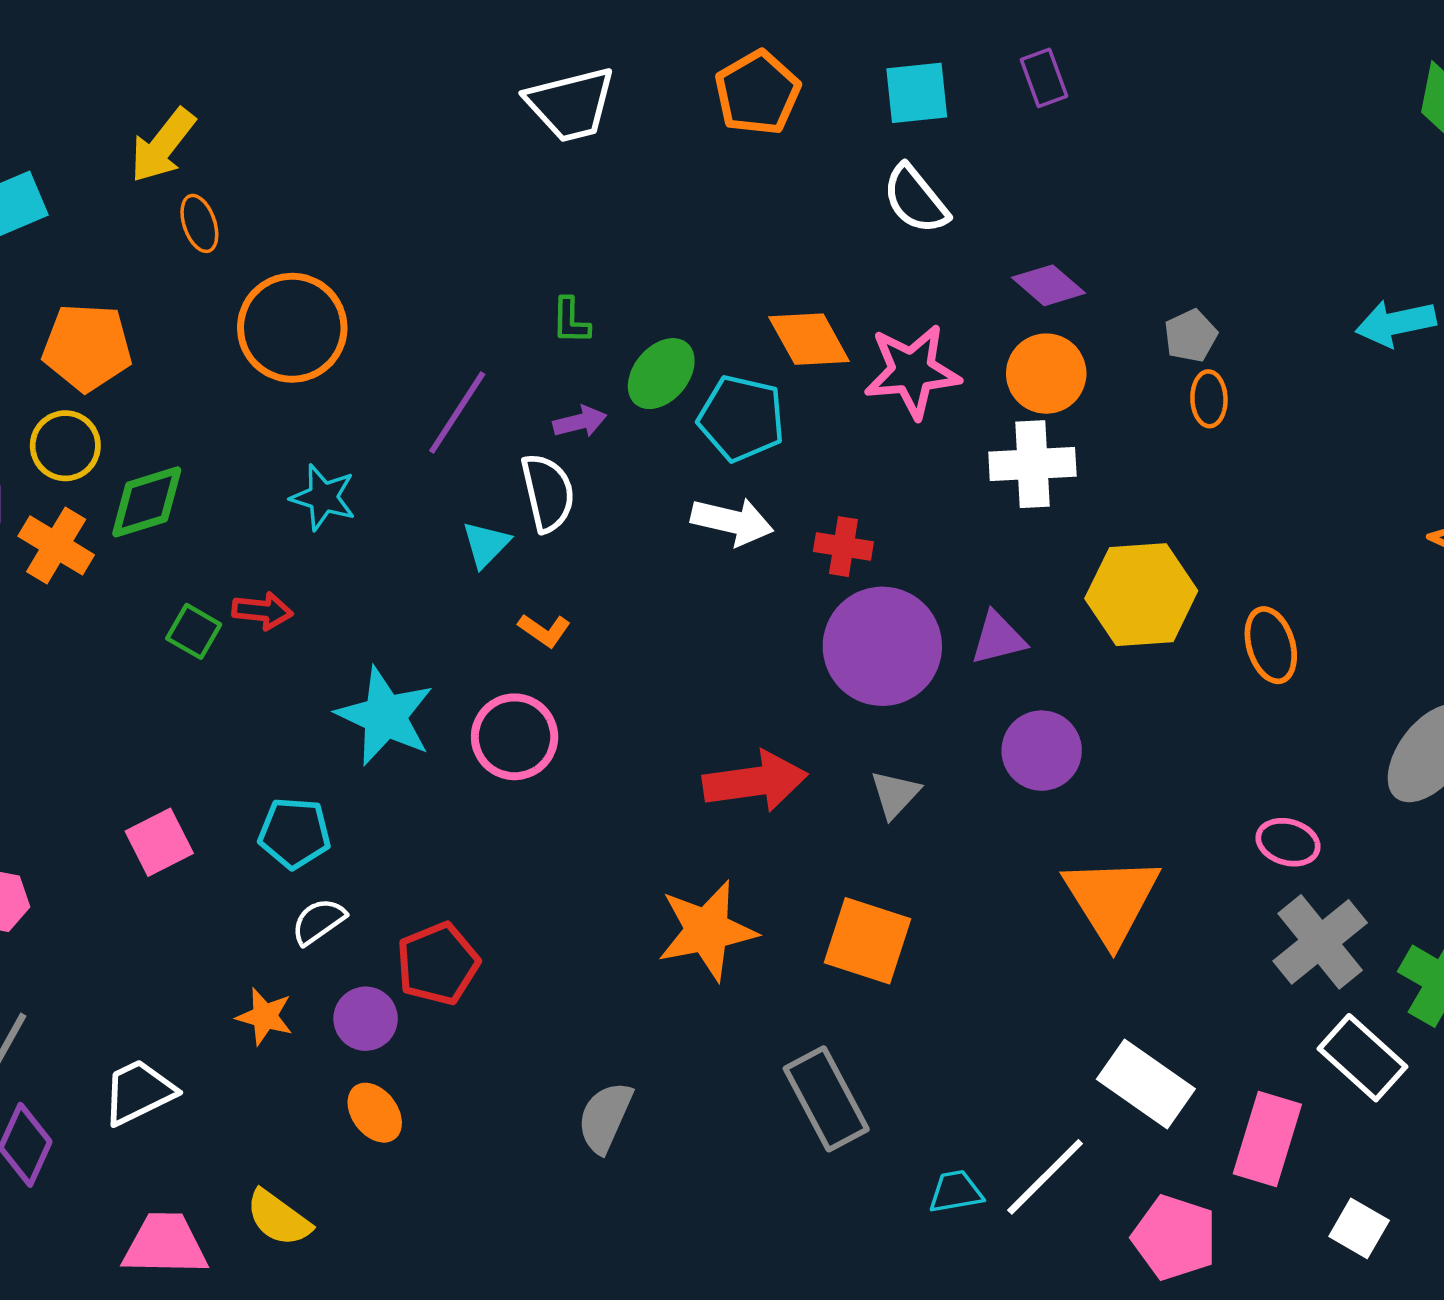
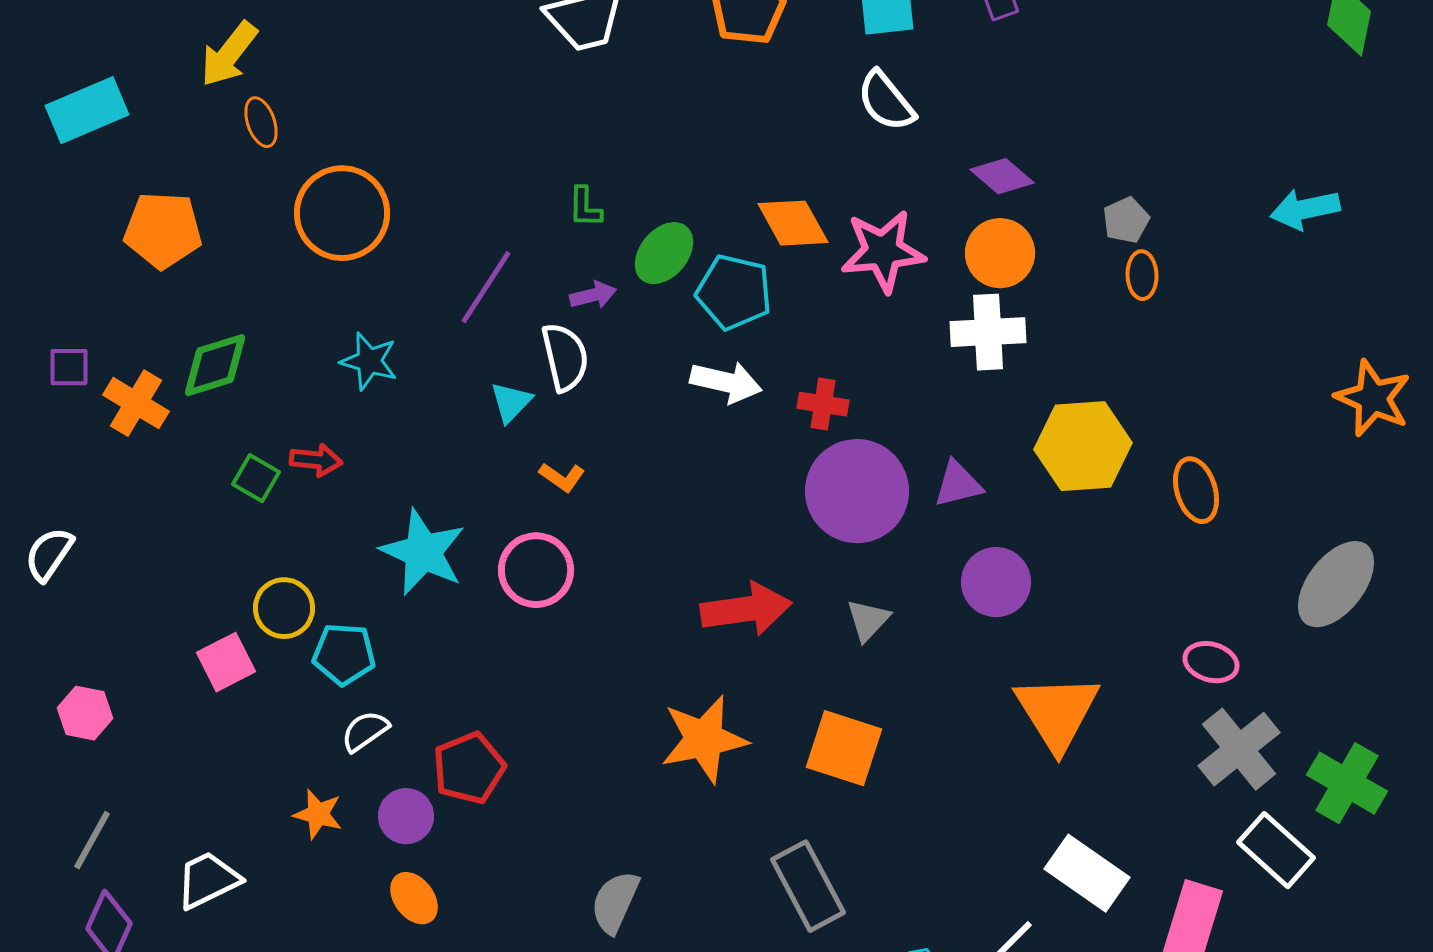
yellow circle: (65, 446) -> (284, 608), moved

